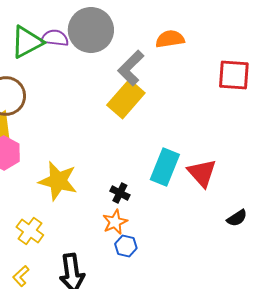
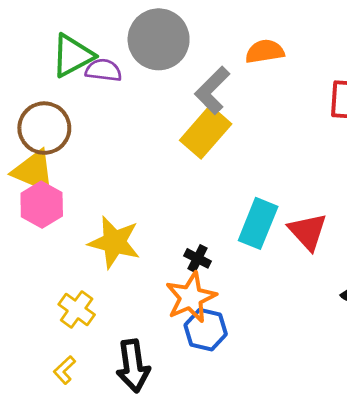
purple semicircle: (55, 38) -> (103, 70), moved
orange star: (115, 222) -> (191, 297), size x1.5
blue hexagon: (126, 246) -> (206, 330), size x1.4

